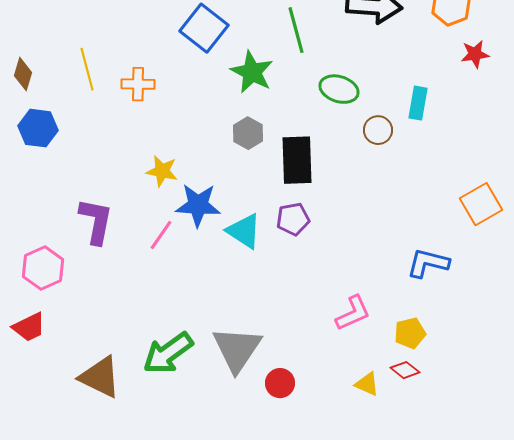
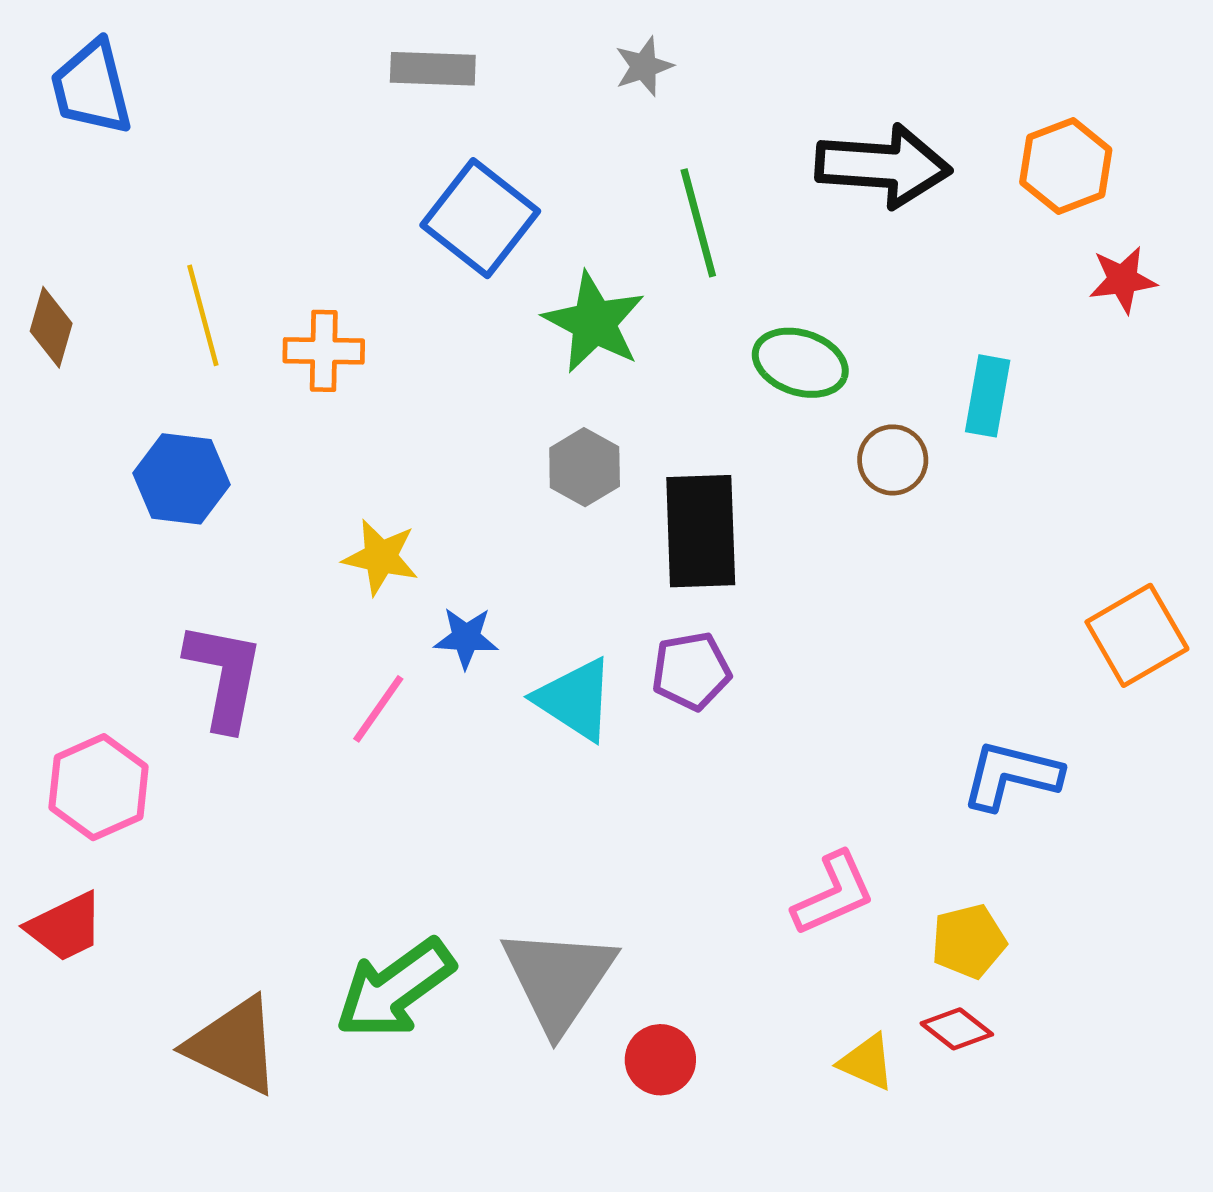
blue hexagon: (38, 128) -> (182, 479), moved
blue star: (198, 205) -> (466, 638), size x0.6

